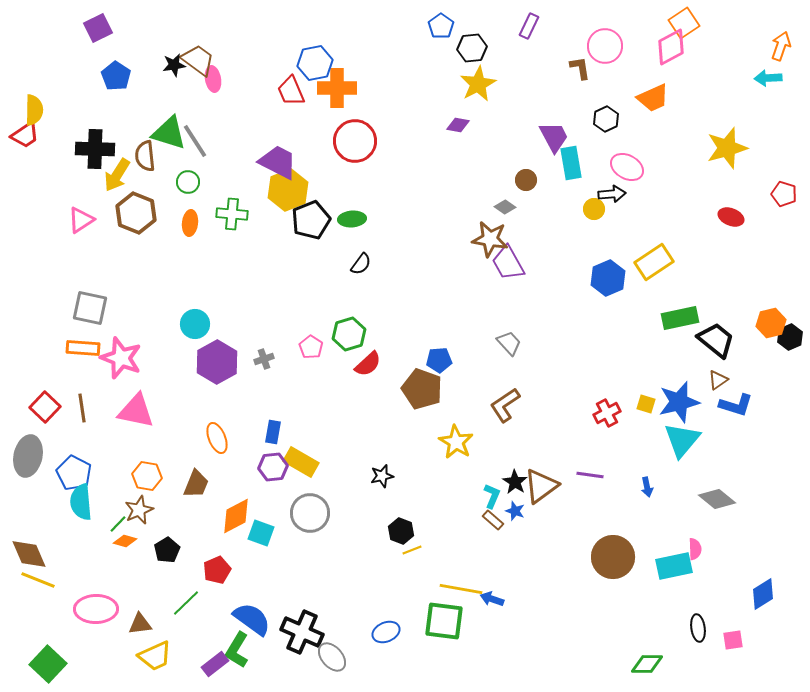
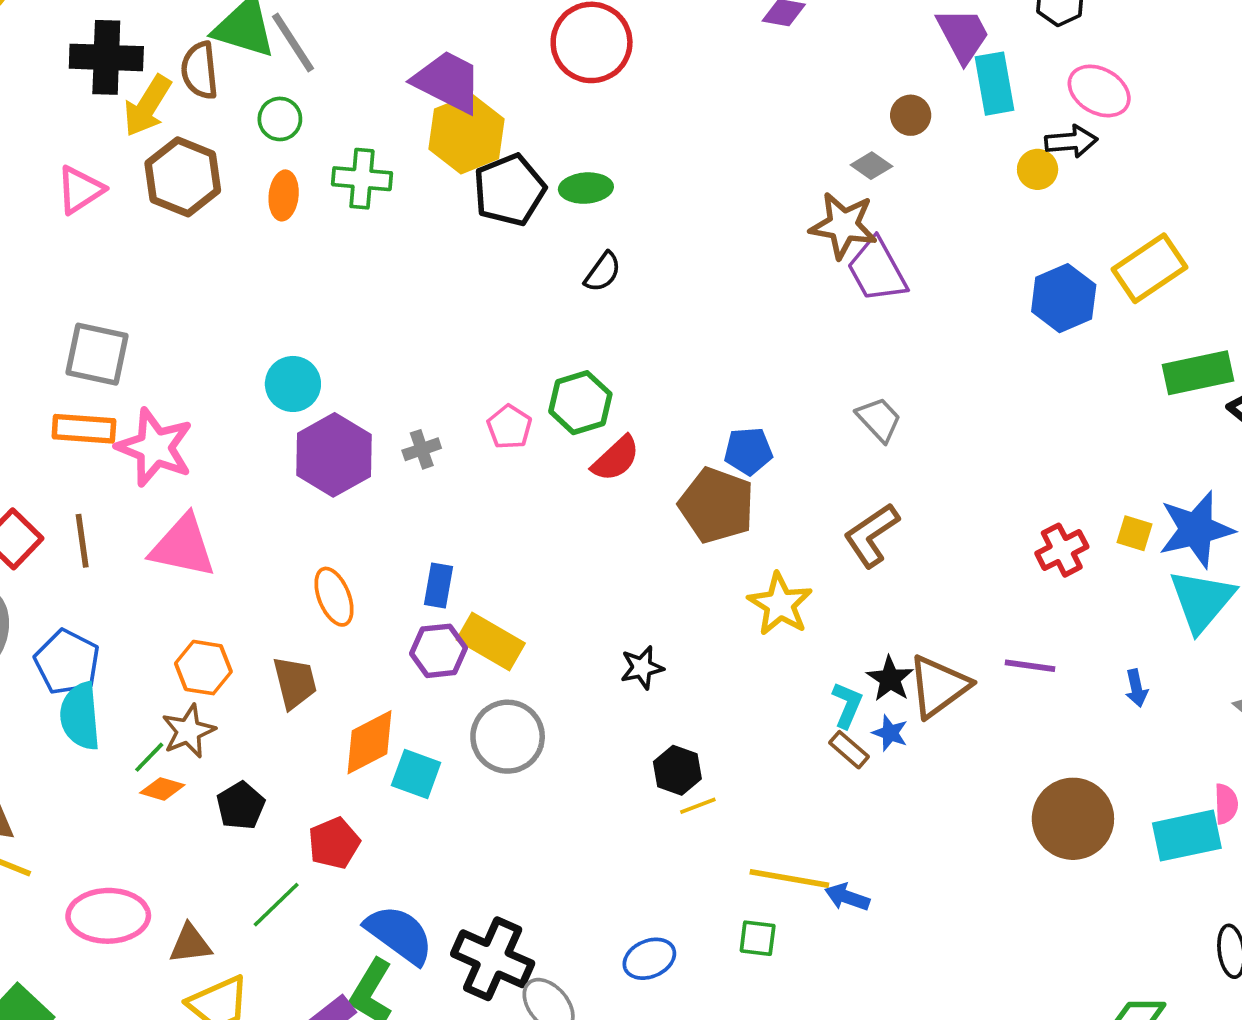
brown trapezoid: (196, 484) -> (295, 683), turned -36
green square: (444, 621) -> (758, 938), size x0.5

